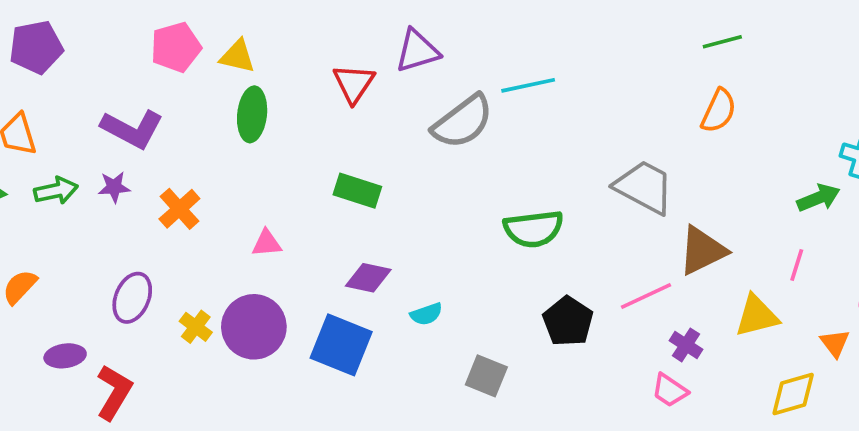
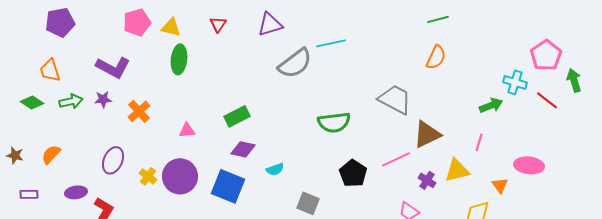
red triangle: (354, 84) -> (218, 24), moved, size x0.7
green rectangle: (357, 191) -> (237, 116), moved, turned -45
purple cross: (686, 345) -> (427, 180), moved

